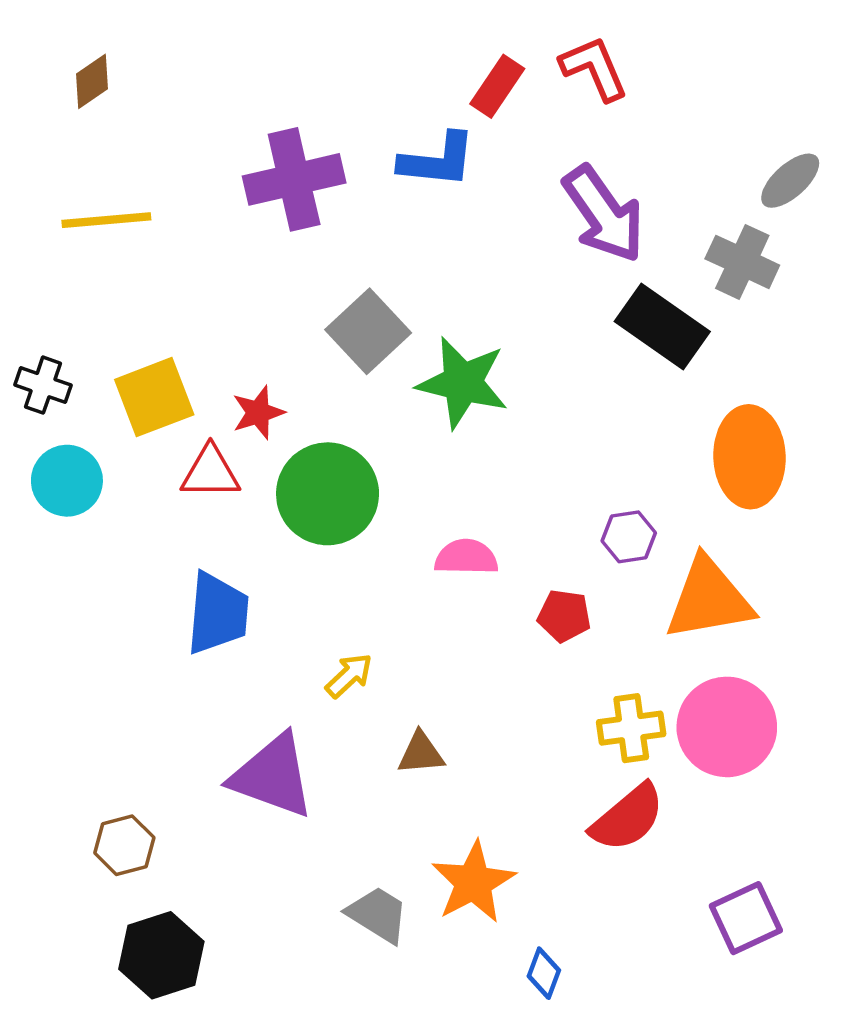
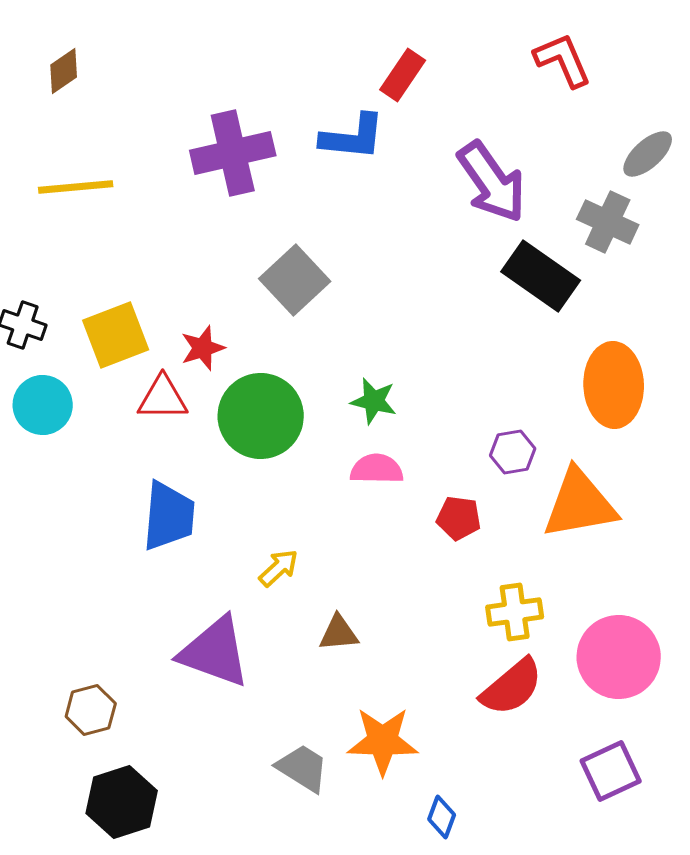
red L-shape: (594, 68) -> (563, 60), moved
green star: (463, 383) -> (374, 401), moved, size x0.6
pink circle: (727, 727) -> (619, 657), moved
orange star: (473, 882) -> (383, 741), turned 30

